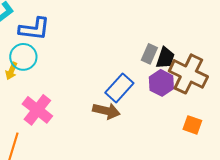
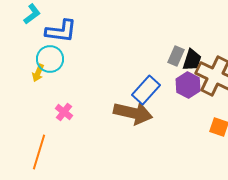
pink cross: (37, 110) -> (64, 112), size x0.6
brown arrow: (106, 111) -> (133, 113), size x1.4

